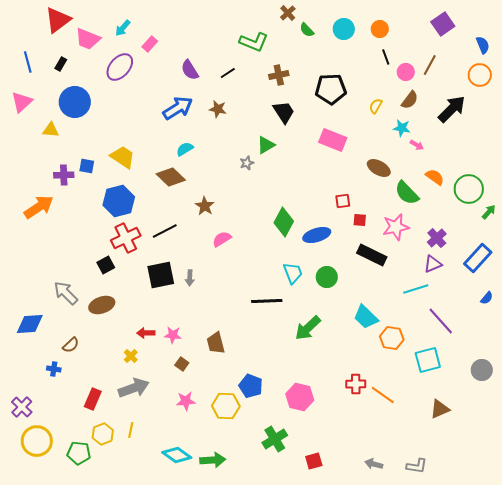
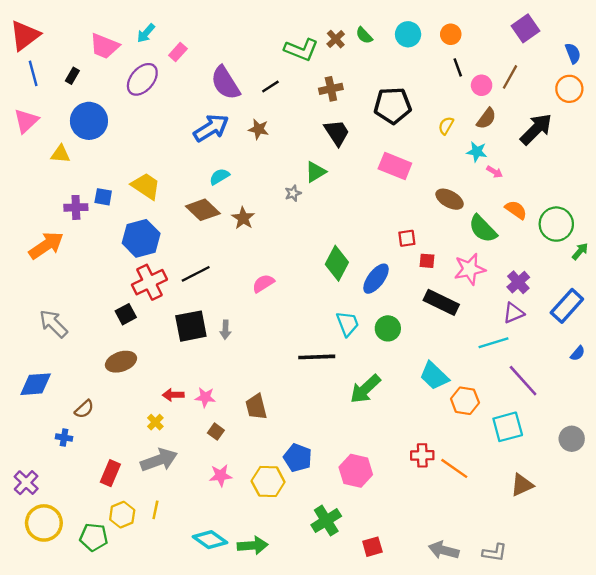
brown cross: (288, 13) -> (336, 39), moved
red triangle: (58, 20) -> (25, 35), moved
purple semicircle: (190, 70) -> (225, 83), size x1.4
brown star: (205, 206) -> (243, 218), moved
blue ellipse: (317, 235) -> (376, 279), turned -36
gray arrow: (66, 293) -> (53, 324), moved
gray arrow: (374, 464) -> (444, 550), size x1.4

